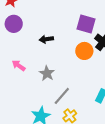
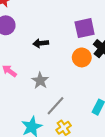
purple square: (86, 24) -> (85, 28), turned -30

